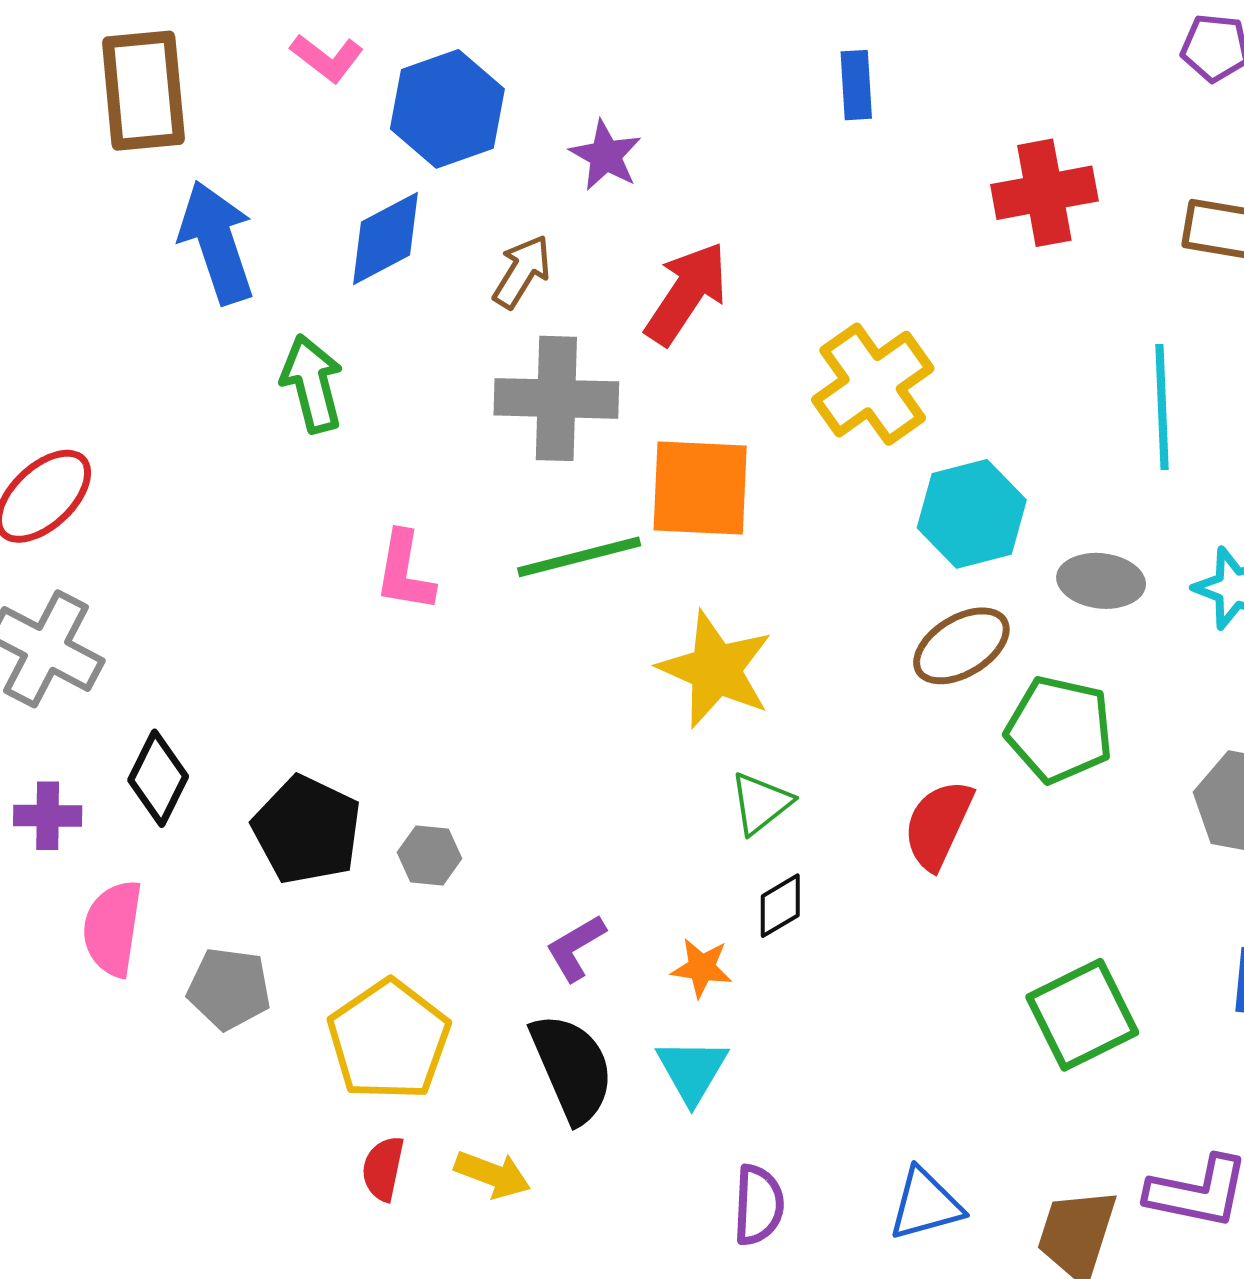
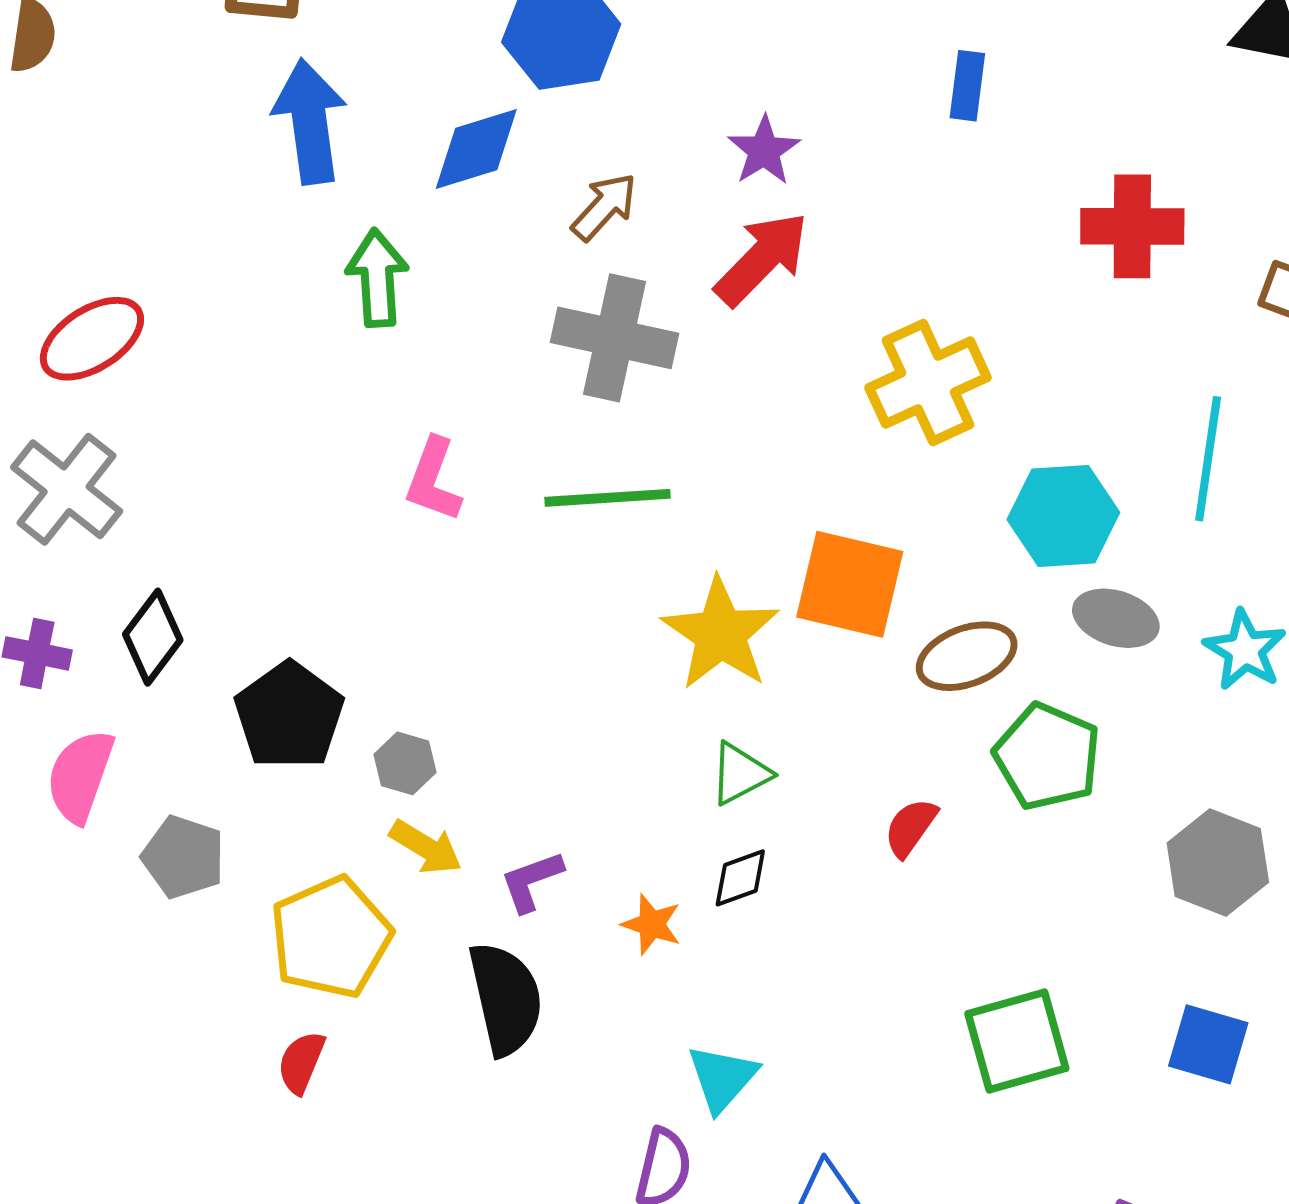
purple star: (606, 155) -> (764, 151), moved
orange square: (700, 488) -> (850, 584), moved
cyan hexagon: (972, 514) -> (1063, 516), moved
red semicircle: (938, 825) -> (911, 827), size x0.7
cyan triangle: (692, 1071) -> (722, 1078), moved
yellow arrow: (492, 1174) -> (426, 847), moved

